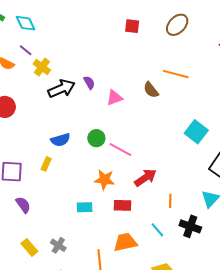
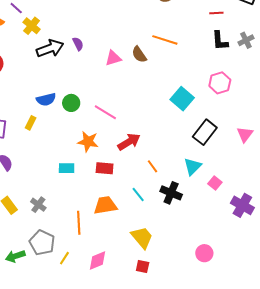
pink triangle: (114, 98) -> (113, 58), moved
green circle: (96, 138) -> (71, 103), moved
orange line: (170, 201) -> (153, 166), turned -40

